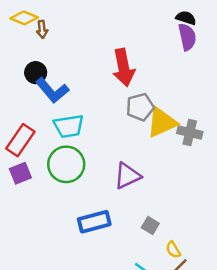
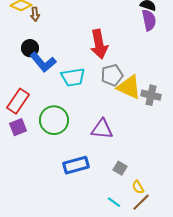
yellow triangle: (162, 122) -> (129, 87), turned 48
cyan trapezoid: (69, 126) -> (73, 77), moved
purple triangle: (127, 176) -> (102, 129), turned 30

